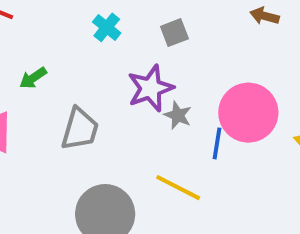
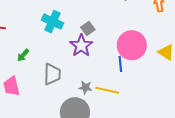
cyan cross: (107, 27) -> (52, 22), size x1.5
gray square: (174, 33) -> (88, 28), moved
gray star: (178, 115) -> (85, 87), moved

